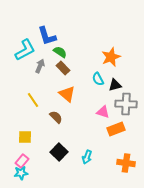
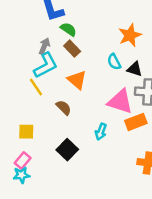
cyan L-shape: (25, 50) -> (46, 65), moved
black triangle: (115, 85) -> (135, 69), turned 32
pink triangle: (103, 112) -> (120, 102), size x1.6
cyan arrow: (87, 157) -> (101, 132), moved

